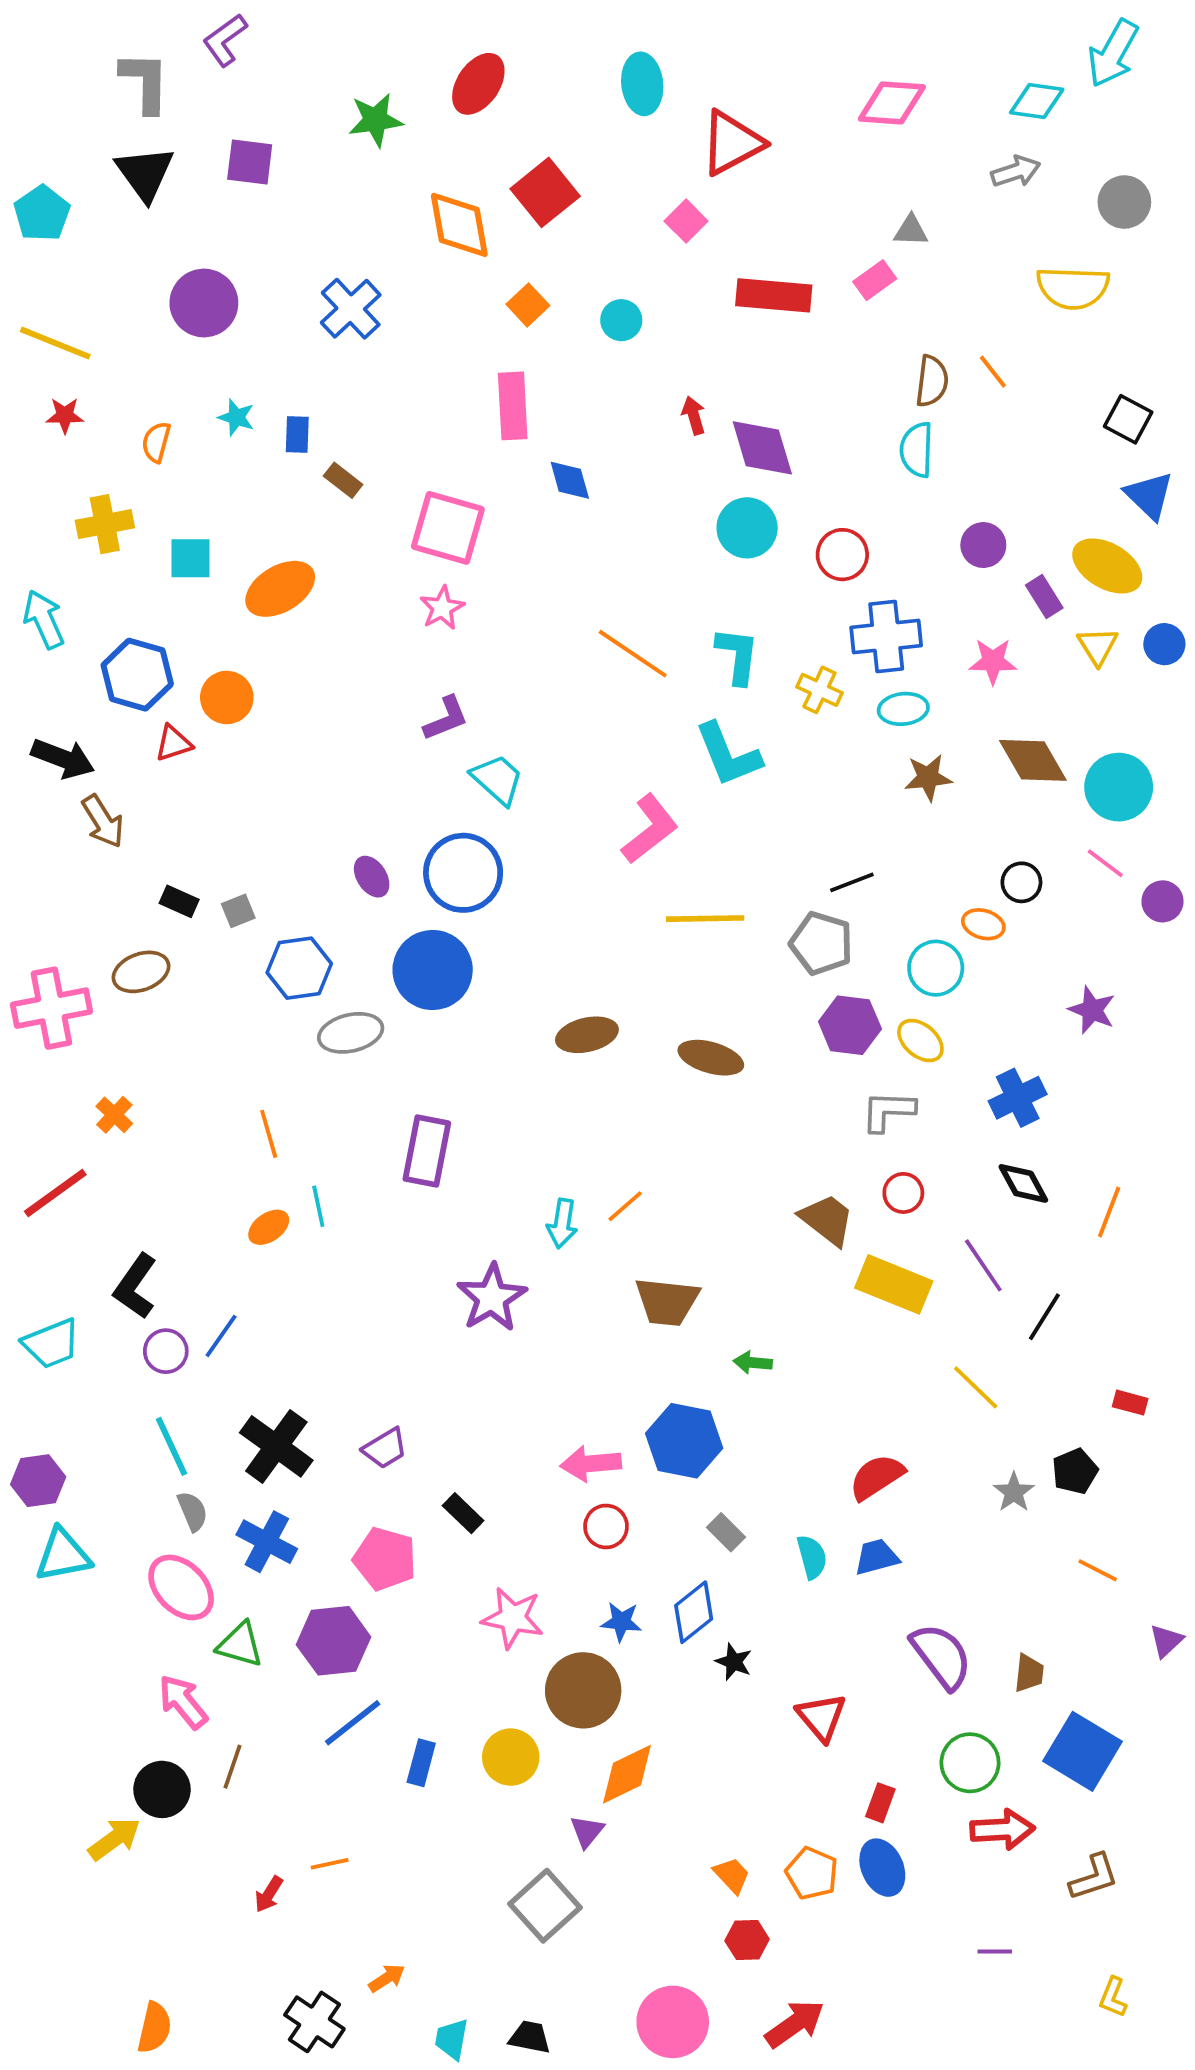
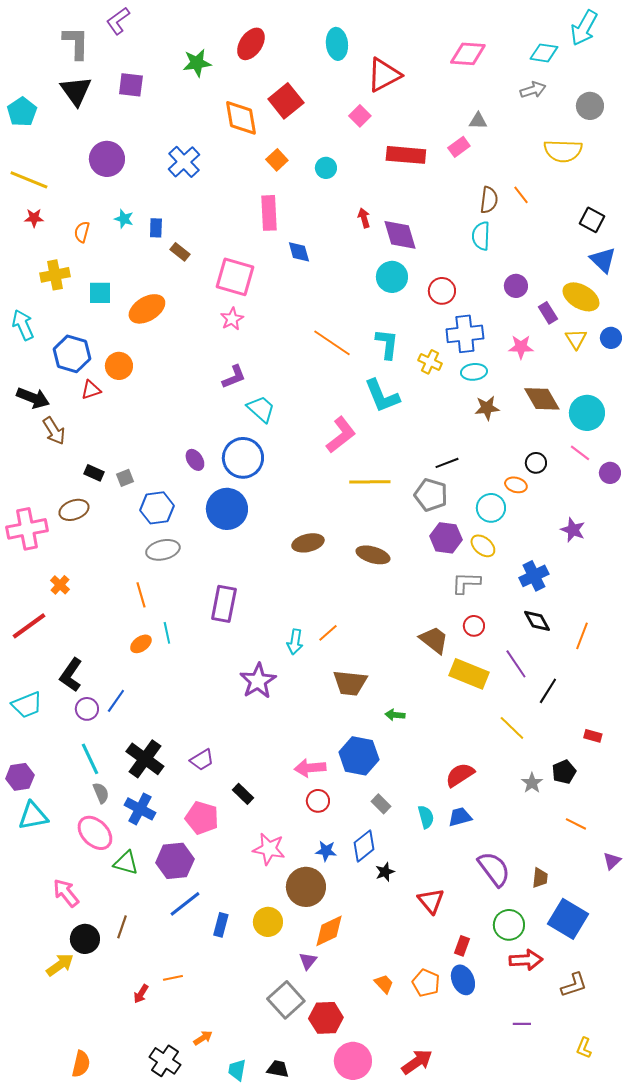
gray ellipse: (351, 1033) -> (163, 550), moved
black star: (734, 1662) -> (385, 872), turned 30
pink arrow: (183, 1702) -> (66, 893), moved
red hexagon: (747, 1940) -> (326, 1018), moved, size x1.5

